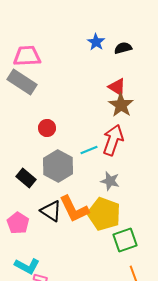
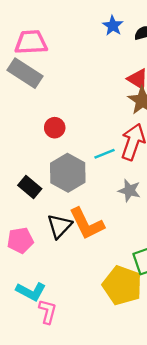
black triangle: (51, 211) -> (59, 226), turned 40
yellow pentagon: (104, 214) -> (122, 285), moved
pink pentagon: (18, 223) -> (20, 240), turned 30

